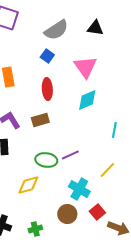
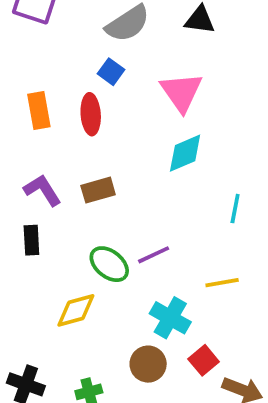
red ellipse: (47, 89) -> (91, 114), moved
green ellipse: (46, 160) -> (109, 264), turned 30
yellow line: (107, 170) -> (222, 283), turned 36

